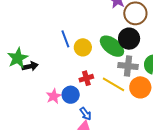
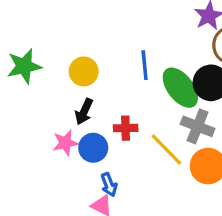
blue line: (65, 39) -> (145, 65), moved
yellow circle: (83, 47) -> (84, 71), moved
black arrow: (30, 66) -> (84, 112), moved, turned 112

